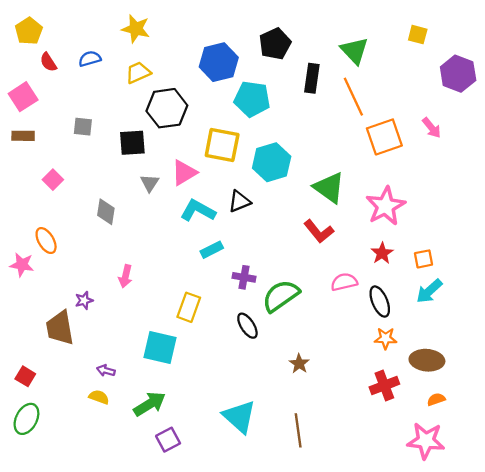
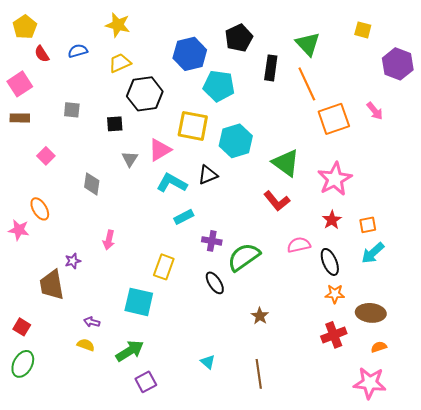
black square: (132, 143) -> (115, 124), size x0.7
cyan triangle: (239, 417) -> (208, 362), size x0.5

